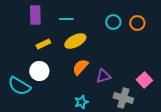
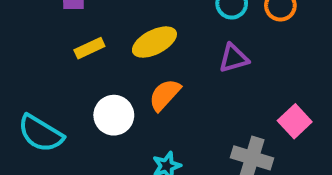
white circle: (39, 71) -> (114, 115), moved
purple triangle: (103, 76) -> (234, 58), moved

